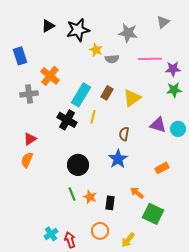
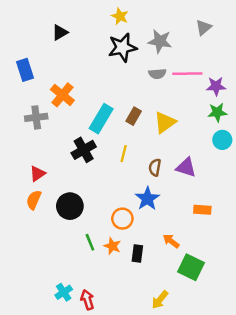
black star: (78, 30) -> (122, 47), moved
yellow star: (96, 50) -> (120, 16), moved
gray semicircle: (112, 59) -> (157, 74), moved
yellow line: (93, 117) -> (124, 154), moved
black cross: (67, 120) -> (84, 150), turned 30
purple triangle: (158, 125) -> (186, 167), moved
cyan circle: (178, 129) -> (222, 140), moved
black circle: (78, 165) -> (70, 206), moved
orange rectangle: (162, 168) -> (202, 210), turned 32
orange circle: (100, 231) -> (122, 219), moved

